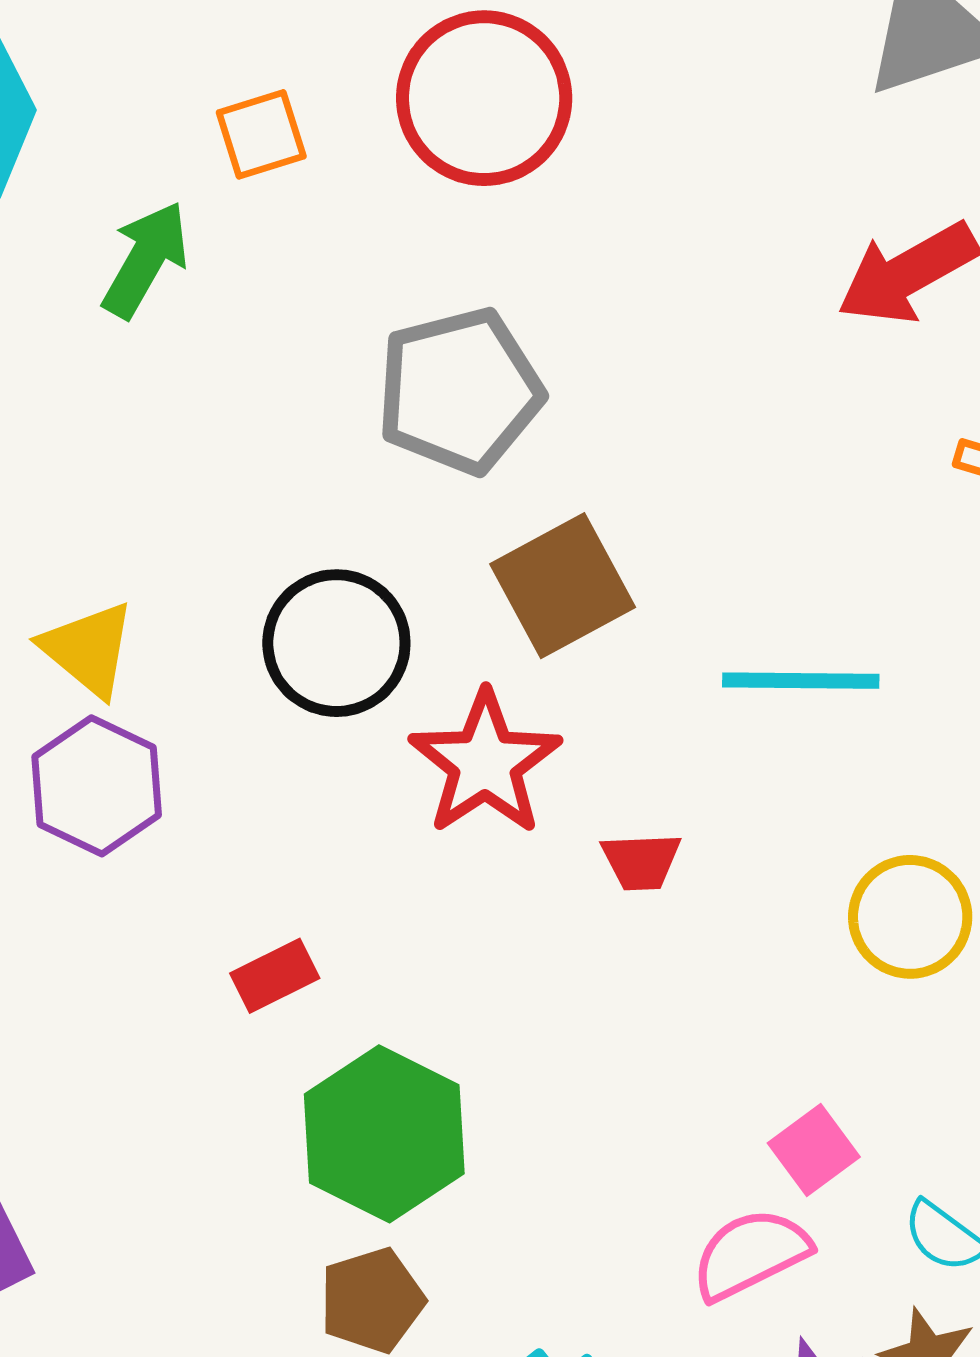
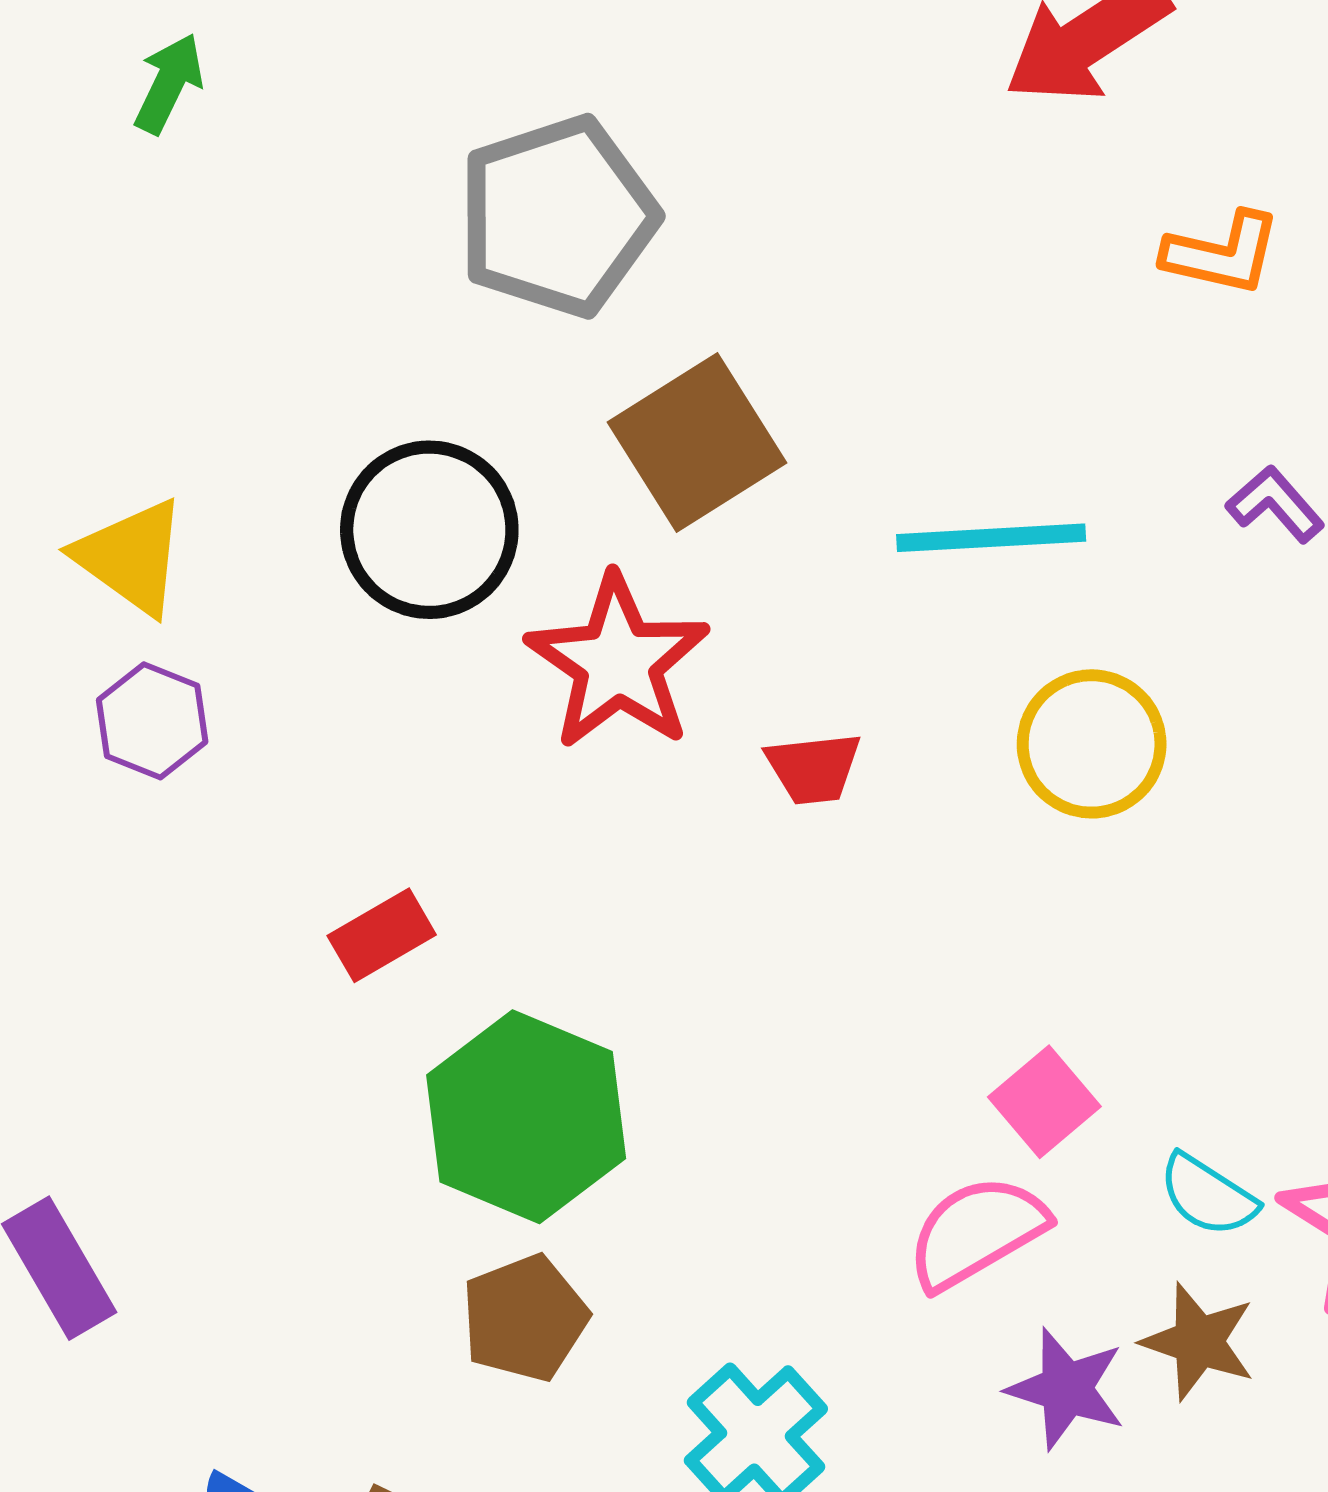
green arrow: (145, 260) -> (169, 83), size x0.7
purple hexagon: (97, 786) -> (152, 721), size x0.7
yellow circle: (910, 917) -> (1092, 744), moved

